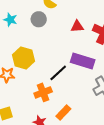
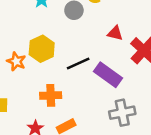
black line: (58, 73) -> (78, 64), moved

